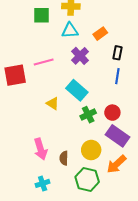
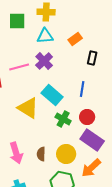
purple cross: (80, 56) -> (44, 61), moved
blue line: (117, 76) -> (82, 89), moved
yellow triangle: (53, 103) -> (28, 108), size x1.6
green cross: (88, 115) -> (63, 119), turned -35
brown semicircle: (64, 158) -> (41, 154), moved

